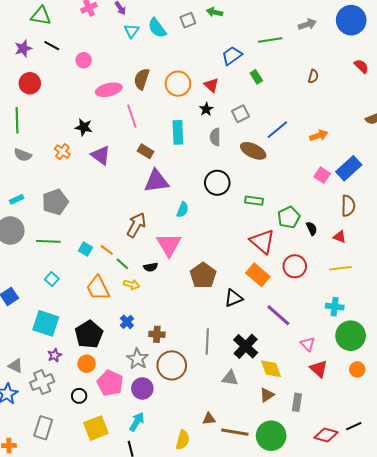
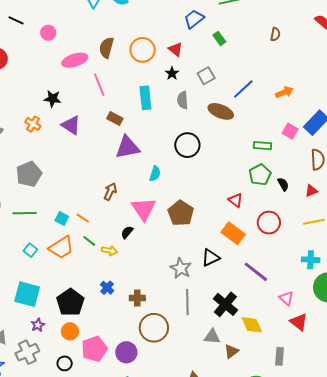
green rectangle: (254, 201) -> (262, 146), moved
brown arrow: (136, 225) -> (110, 192), size x0.7
red triangle: (340, 237) -> (311, 191), turned -40
red triangle: (262, 242) -> (235, 200), size x0.6
green line: (122, 264) -> (89, 241), moved
black semicircle: (151, 267) -> (127, 232), turned 144
brown pentagon: (203, 275) -> (181, 213), moved
orange trapezoid: (98, 288) -> (61, 248), moved, turned -92
gray star: (138, 359) -> (181, 268), moved
pink pentagon: (110, 383) -> (94, 349), turned 30
brown triangle: (267, 395) -> (231, 351), moved

